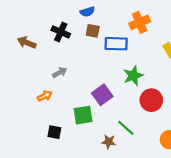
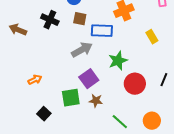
gray arrow: (60, 72) -> (82, 50), moved, size x1.5
green line: (126, 128) -> (120, 122), moved
black square: (54, 132) -> (44, 114), turned 32
brown star: (109, 142) -> (96, 101), moved

